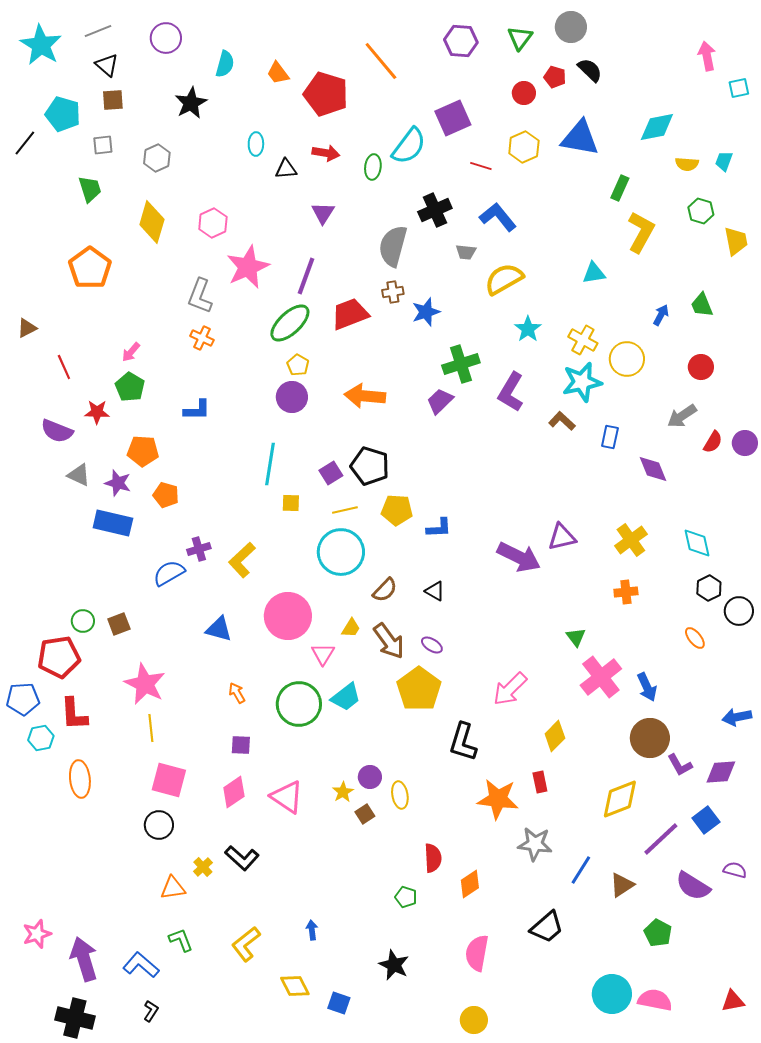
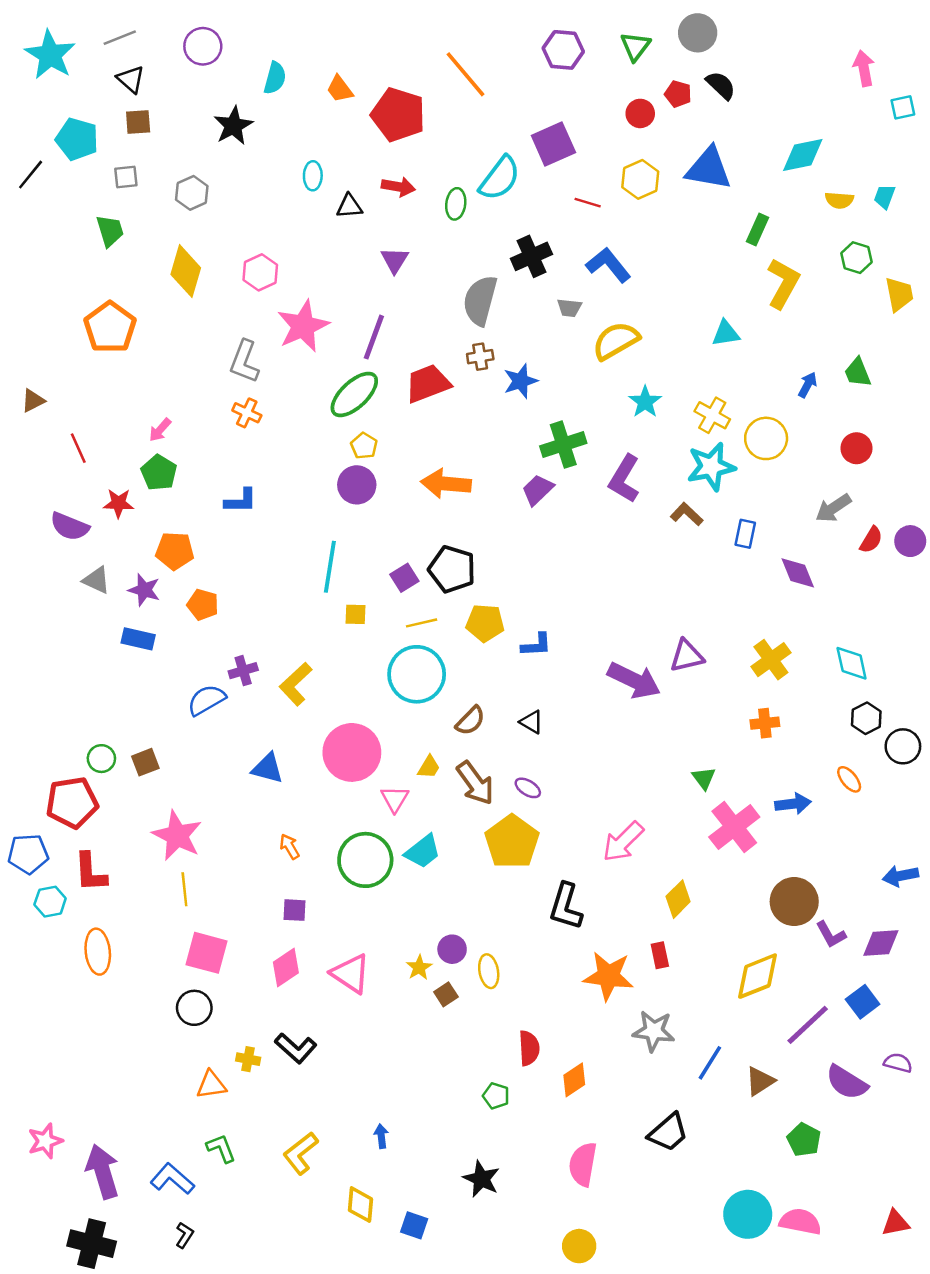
blue rectangle: (113, 523) -> (138, 639), size x0.7
blue arrow: (647, 687) -> (793, 804), moved, turned -72
yellow cross: (203, 867) -> (248, 1059), turned -36
yellow diamond: (295, 986) -> (360, 1205), turned 32

